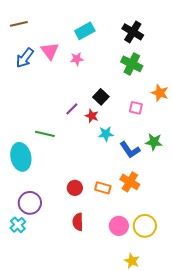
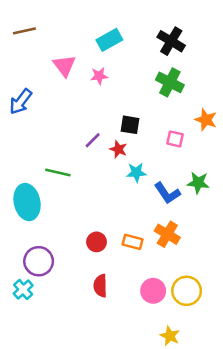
blue arrow: (25, 58) -> (21, 102), moved
black square: (101, 97) -> (130, 125), turned -35

